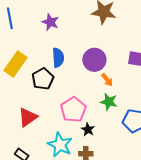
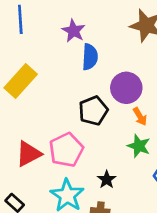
blue semicircle: (58, 58) -> (90, 57), moved
black pentagon: (43, 79) -> (93, 111), moved
pink pentagon: (73, 110) -> (66, 150), moved

